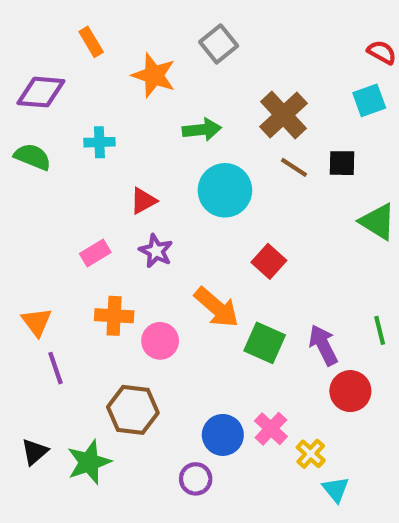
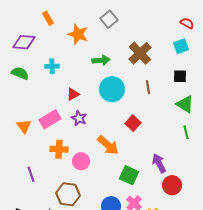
black square: (342, 163) -> (180, 76), moved
brown line: (294, 167) -> (148, 87), moved, turned 48
pink rectangle: (95, 253) -> (50, 119), size x1.5
orange triangle: (37, 322) -> (24, 126), moved
green line: (380, 330) -> (186, 132), moved
green square: (265, 343) -> (129, 175), moved

